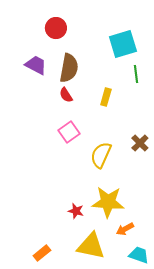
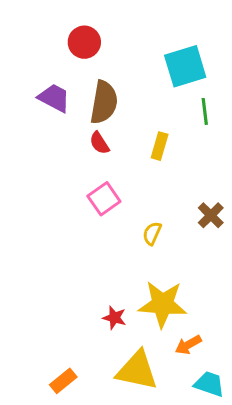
yellow semicircle: (101, 155) -> (152, 233), size x0.6

